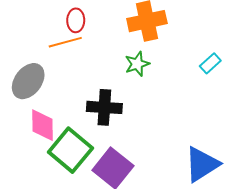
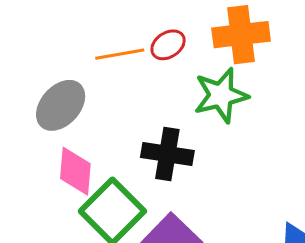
red ellipse: (76, 20) -> (168, 45), moved, turned 50
green star: (137, 64) -> (221, 95), size x1.5

